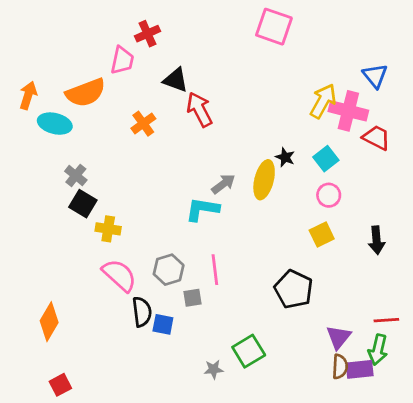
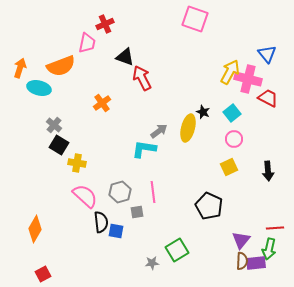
orange cross: (143, 124) -> (102, 103), moved

